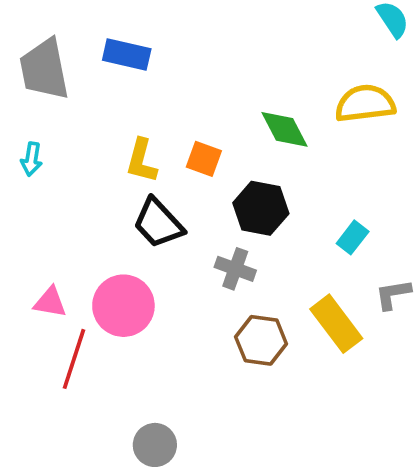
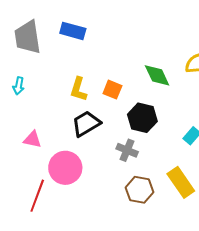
black trapezoid: (158, 223) -> (86, 124), turned 100
pink triangle: (50, 302) -> (32, 139), moved

